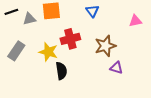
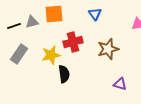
black line: (11, 12) -> (14, 26), moved
yellow star: (48, 52) -> (51, 55), turned -30
purple triangle: (116, 68) -> (120, 84), moved

